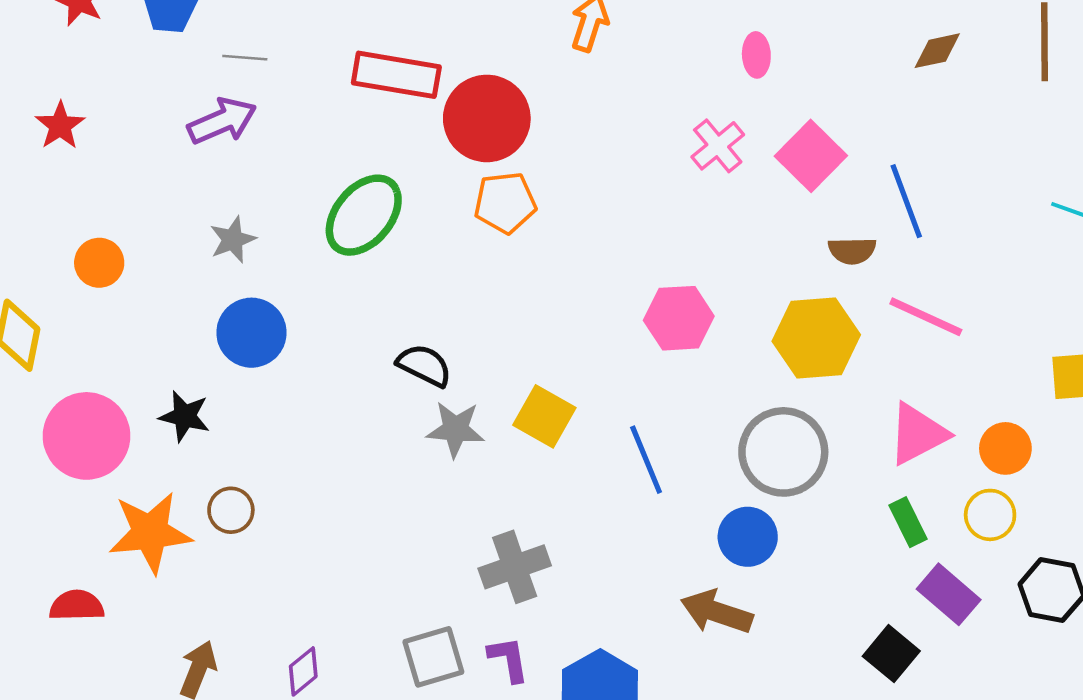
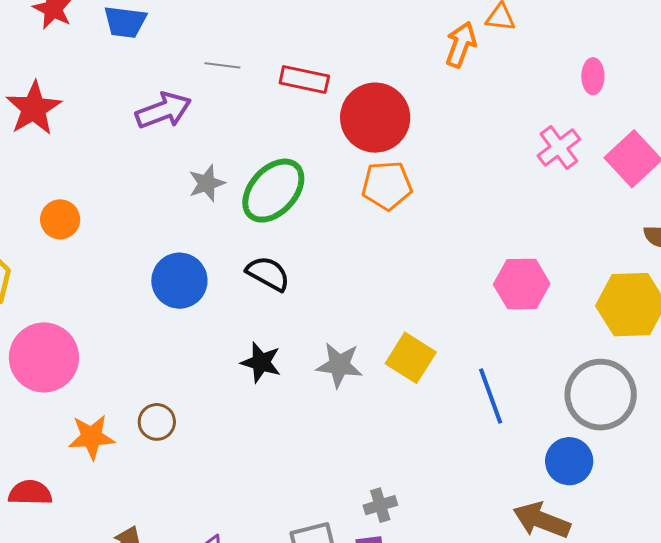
gray line: (245, 58) -> (222, 65), moved
red rectangle: (396, 75) -> (304, 80), size x0.7
red star: (60, 125) -> (34, 108), size x1.4
gray star: (233, 240) -> (207, 183), moved
black semicircle: (424, 365) -> (268, 274), moved
black star: (185, 416) -> (261, 362), moved
orange star: (150, 533) -> (91, 437), size x0.7
gray cross: (515, 567) -> (380, 505), moved, size x0.6

